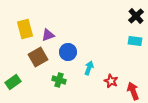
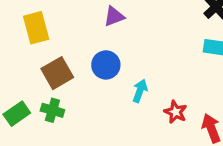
purple triangle: (48, 35) -> (114, 16), moved
green cross: (59, 80) -> (52, 110), moved

